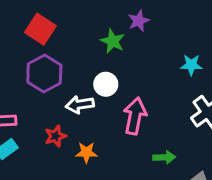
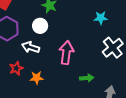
white circle: (106, 84) -> (40, 26), moved
white arrow: (80, 105) -> (31, 47), turned 30

